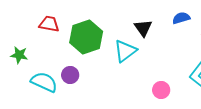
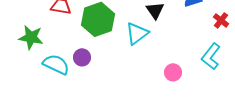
green star: (19, 55) -> (31, 37), size x1.4

